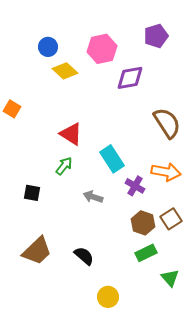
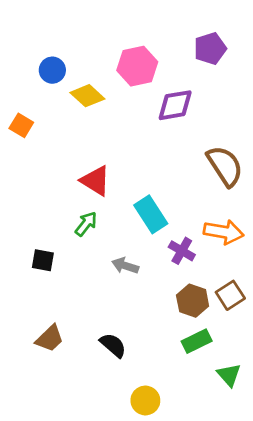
blue circle: (48, 47) -> (52, 70), moved
orange square: (12, 109) -> (21, 125), moved
brown trapezoid: (37, 251) -> (50, 338), size x0.7

